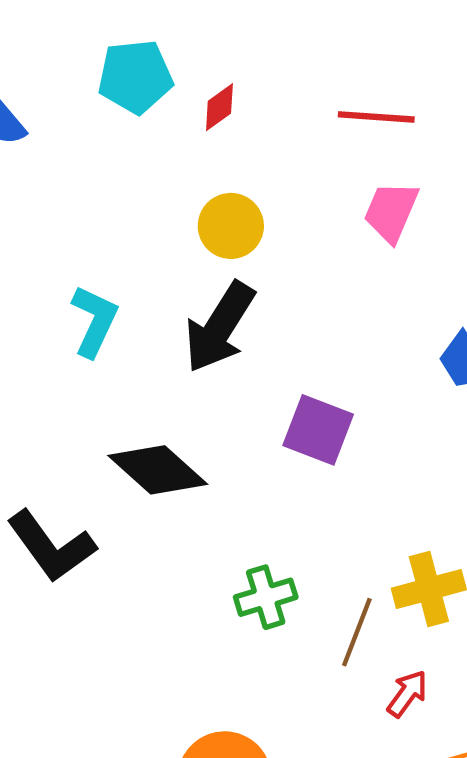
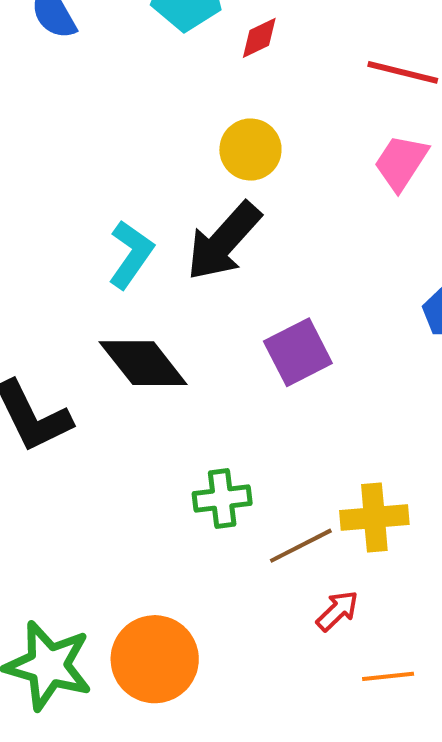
cyan L-shape: (94, 321) -> (131, 254), moved
purple square: (318, 430) -> (298, 352), turned 32
brown line: (357, 632) -> (301, 546), turned 32

